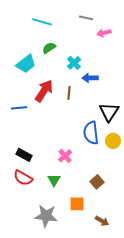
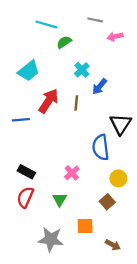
green semicircle: (49, 48) -> (64, 42), moved
blue arrow: (90, 78) -> (100, 86), turned -49
yellow circle: (113, 141) -> (118, 178), moved
red semicircle: (23, 178) -> (25, 197), turned 84

